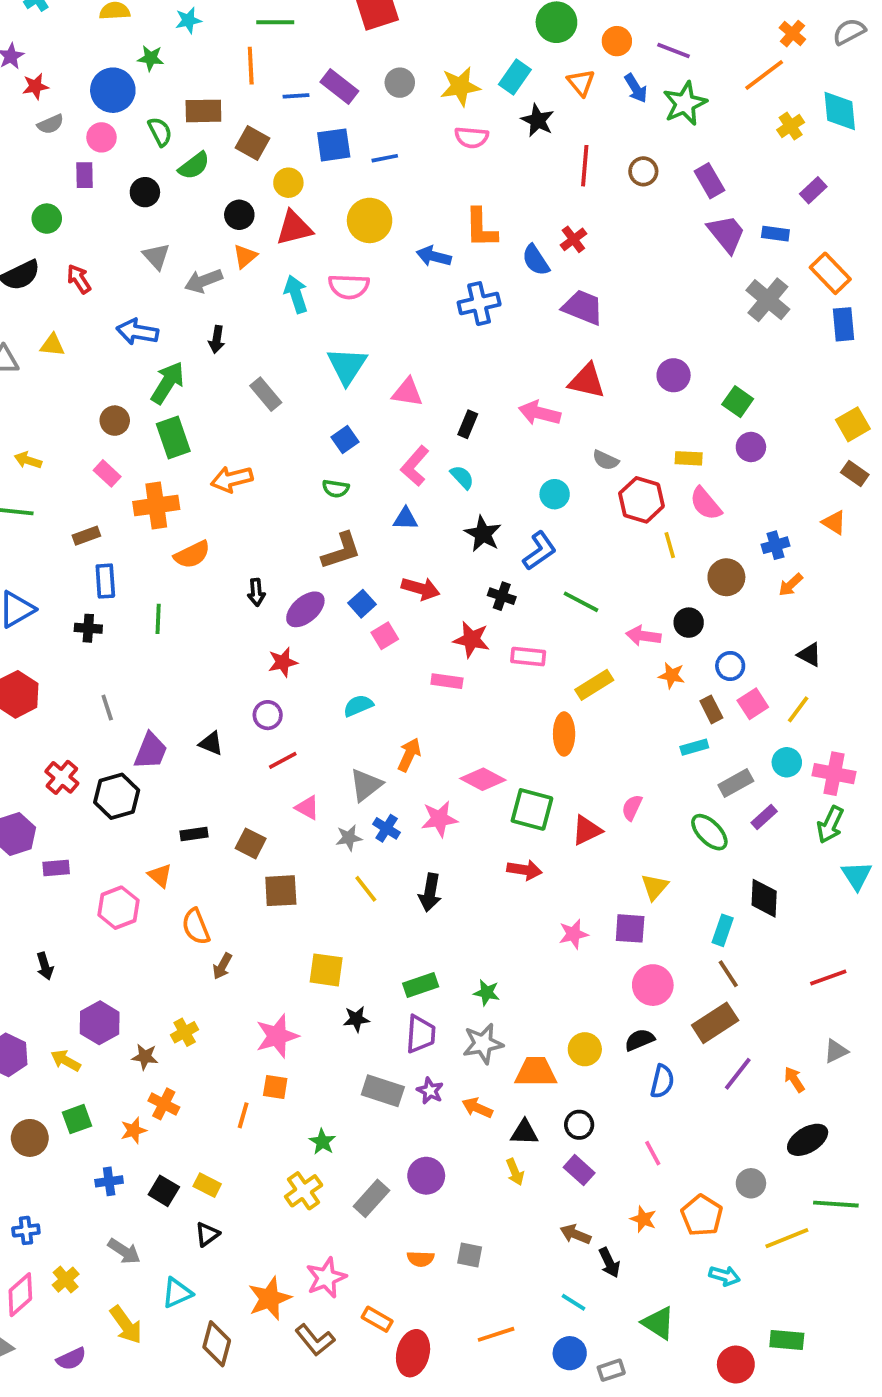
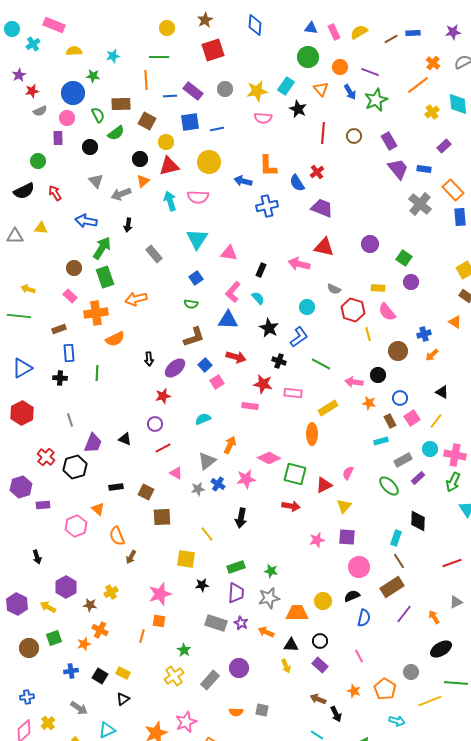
blue triangle: (405, 519) -> (228, 320), size x1.5
yellow triangle: (655, 887) -> (344, 506), moved
yellow line: (366, 889) -> (207, 534), moved

